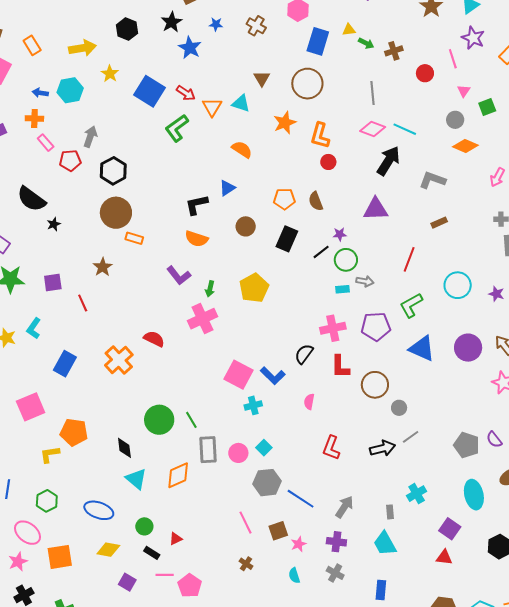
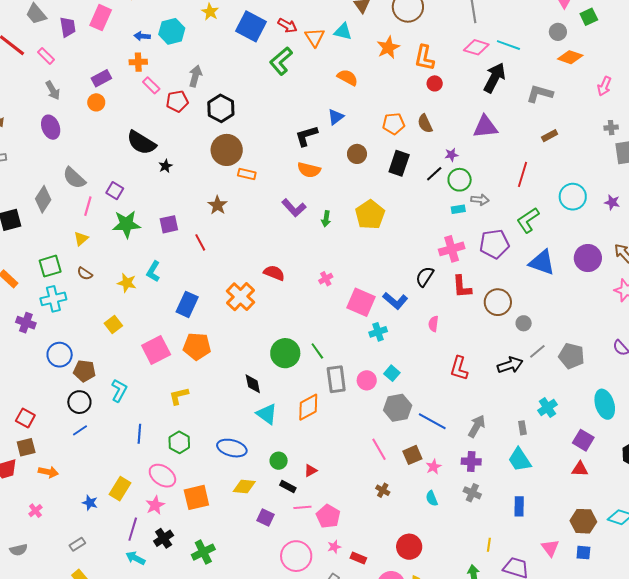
pink cross: (203, 319) -> (326, 279), moved, size x0.5
orange pentagon: (74, 432) -> (197, 346), moved
gray pentagon: (467, 445) -> (571, 356), moved

